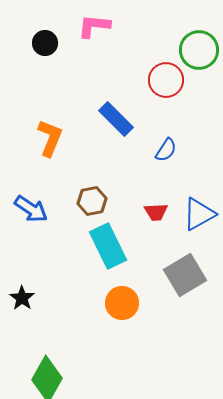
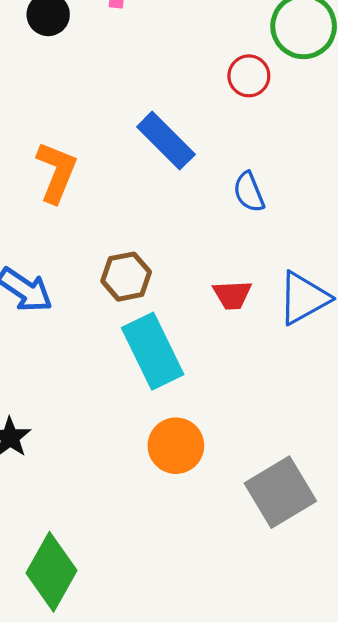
red circle: (166, 80) -> (249, 76), size x0.7
blue semicircle: (166, 150) -> (249, 192), turned 125
gray square: (185, 275) -> (280, 492), moved

